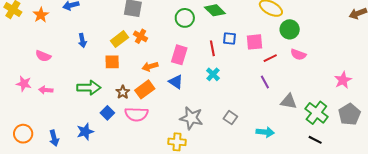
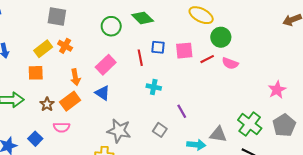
pink rectangle: (179, 55) -> (106, 65), turned 30
red line: (270, 58) -> (207, 59), moved
orange arrow: (150, 66) -> (75, 77), turned -84
cyan cross: (213, 74) -> (154, 87), moved, turned -32
purple line: (265, 82) -> (182, 111), moved
gray triangle: (289, 101) -> (218, 134), moved
blue square: (107, 113) -> (35, 139), moved
pink semicircle: (136, 114) -> (62, 127), size x0.7

